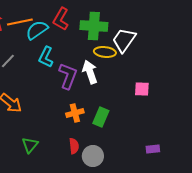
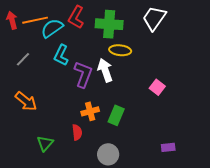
white trapezoid: (124, 40) -> (154, 18), moved
pink square: (142, 89) -> (157, 87), turned 35
red semicircle: (74, 146) -> (77, 132), moved

